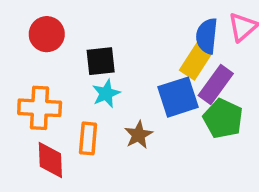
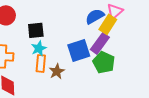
blue semicircle: (207, 36) -> (95, 16), turned 54
yellow rectangle: (196, 61) -> (108, 24), moved
orange rectangle: (88, 138) -> (41, 63), moved

